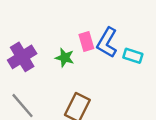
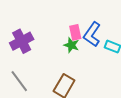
green star: (65, 58) -> (71, 45), moved

